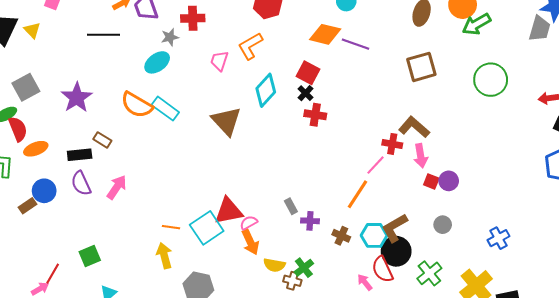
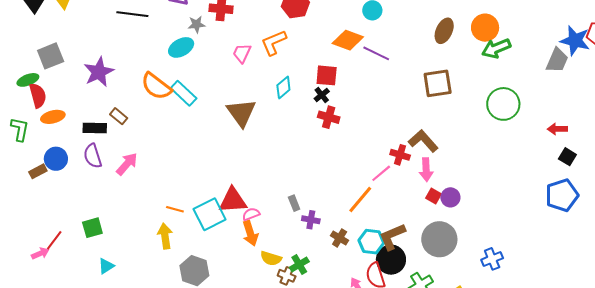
red square: (308, 73) -> (327, 75), turned -30
cyan diamond: (266, 90) -> (283, 87), size x0.7
gray circle: (443, 225) -> (439, 239), size x2.0

